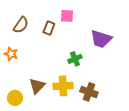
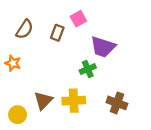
pink square: (67, 16) -> (78, 19), turned -32
purple trapezoid: (101, 39) -> (103, 47), moved
brown cross: (89, 92) -> (117, 103), moved

